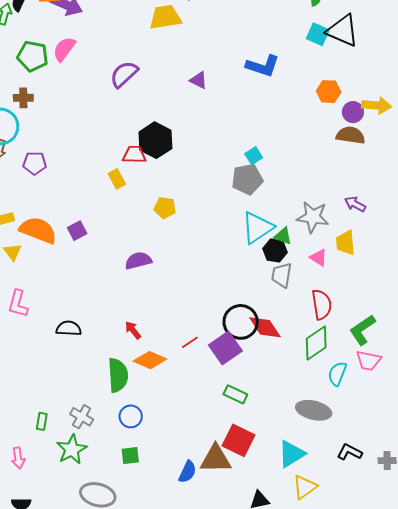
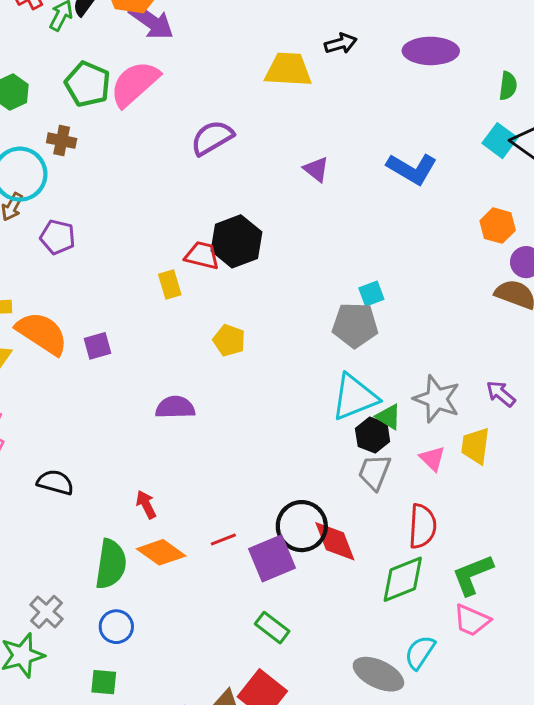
pink semicircle: (64, 49) -> (135, 84), size x1.4
cyan semicircle: (337, 374) -> (420, 652), moved

